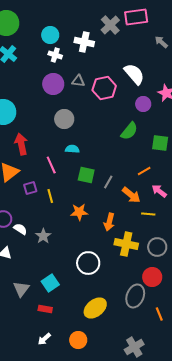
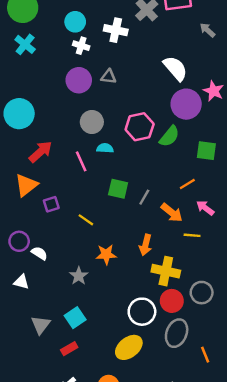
pink hexagon: (104, 88) -> (140, 127), moved
purple circle: (143, 104) -> (186, 104), size x1.6
red arrow: (21, 144) -> (41, 152), turned 60
cyan semicircle: (72, 149) -> (105, 148), moved
pink line: (51, 165) -> (81, 161), moved
yellow line: (50, 196) -> (86, 220), moved, turned -40
orange star: (79, 212) -> (106, 254), moved
gray star: (43, 236) -> (79, 276), moved
gray circle: (157, 247) -> (202, 293), moved
white circle: (88, 263) -> (142, 312), moved
red circle: (152, 277) -> (172, 301), moved
red rectangle: (45, 309) -> (69, 349), turned -40

